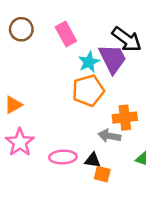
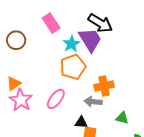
brown circle: (21, 29) -> (16, 40), moved
pink star: (20, 142) -> (21, 100), moved
pink ellipse: (63, 157) -> (56, 99), moved, turned -45

